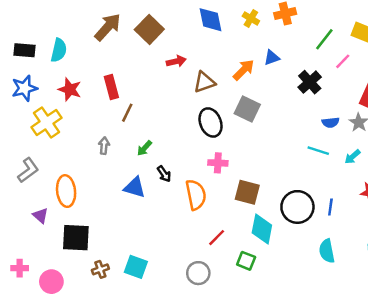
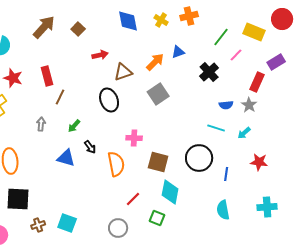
brown square: (149, 29) -> (78, 29), size x0.6
gray square: (247, 109) -> (158, 94), turned 30
black ellipse: (211, 122) -> (109, 100), moved
black circle: (297, 207) -> (199, 158), moved

